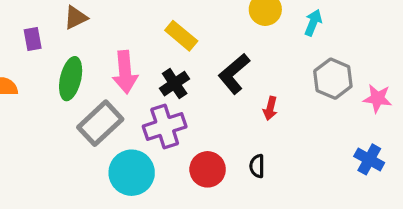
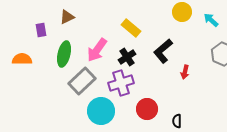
cyan arrow: (313, 23) -> (211, 20), turned -70
pink arrow: (125, 72) -> (97, 50), turned 40
black semicircle: (257, 166) -> (177, 121), moved

